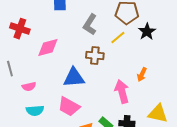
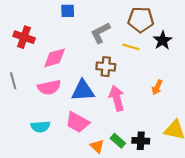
gray L-shape: (90, 25) -> (100, 33), turned 30
yellow line: (118, 38) -> (131, 47), turned 56
pink semicircle: (29, 87) -> (49, 87), moved, size x1.5
pink arrow: (122, 92) -> (117, 98), moved

